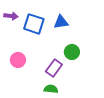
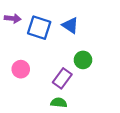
blue triangle: (61, 22) -> (70, 25), turned 42

